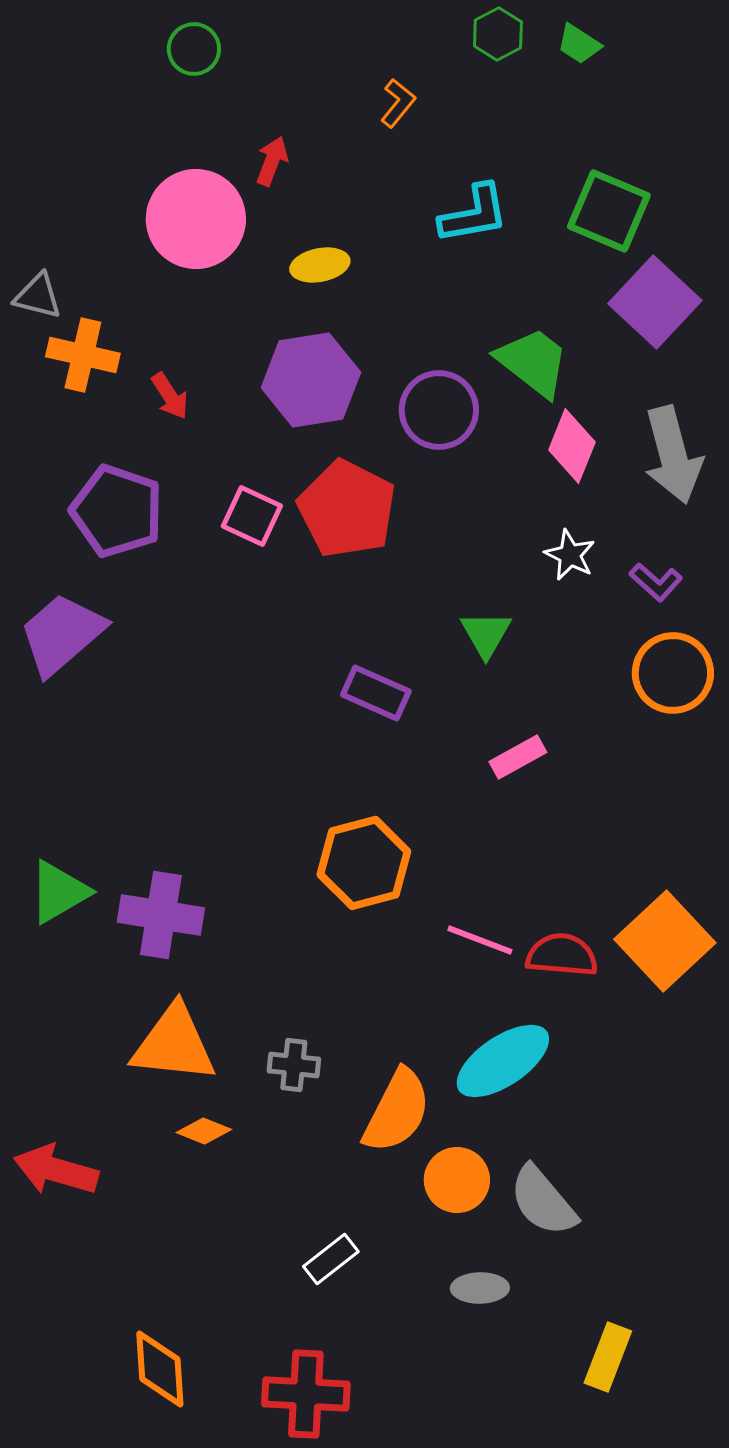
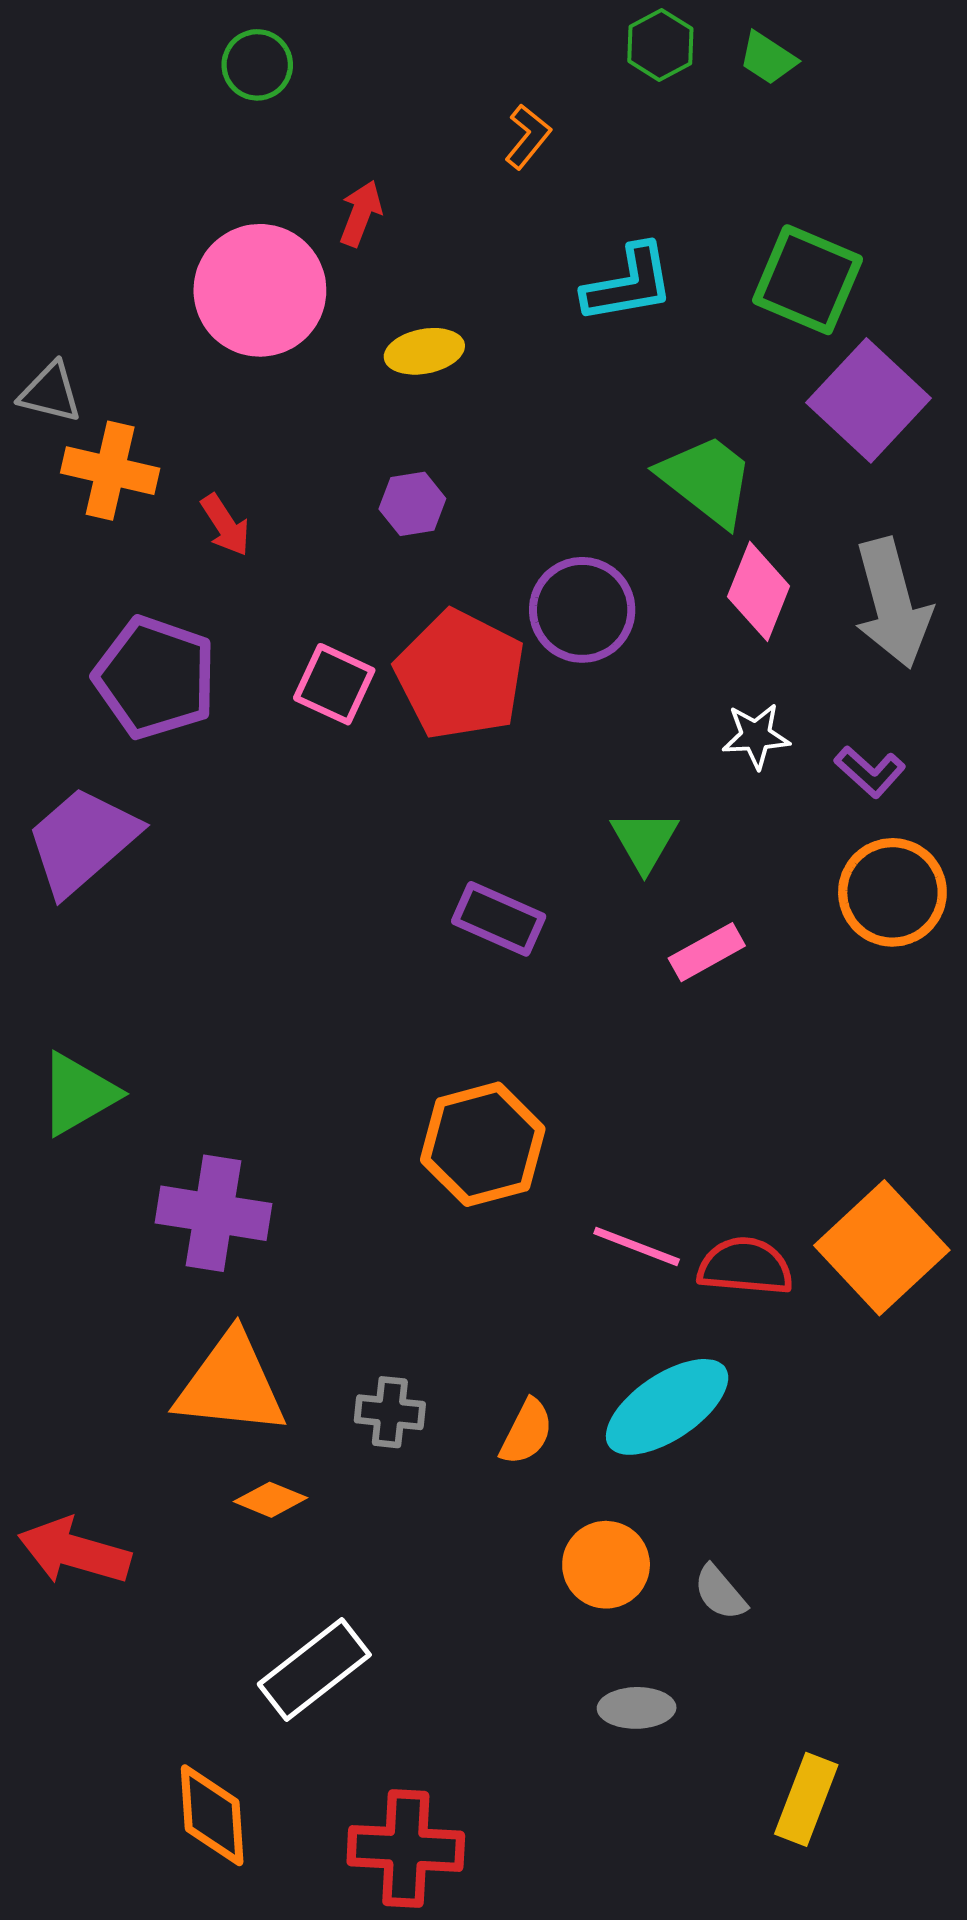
purple hexagon: (311, 380) -> (412, 504), size x0.5
purple circle: (439, 410) -> (582, 610), moved
white star: (570, 555) -> (756, 736), turned -30
pink rectangle: (518, 757) -> (707, 952), moved
green triangle: (59, 892) -> (78, 1094), moved
orange semicircle: (397, 1111) -> (526, 1432), moved, size x0.6
gray semicircle: (543, 1201) -> (720, 1593), size x0.6
white rectangle: (331, 1259) -> (314, 1669), moved, size x1.5

